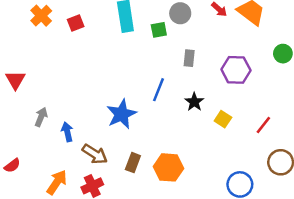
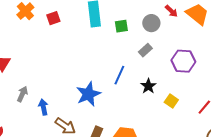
gray circle: (180, 13) -> (151, 23), moved
gray rectangle: (189, 58) -> (145, 50), turned 40

